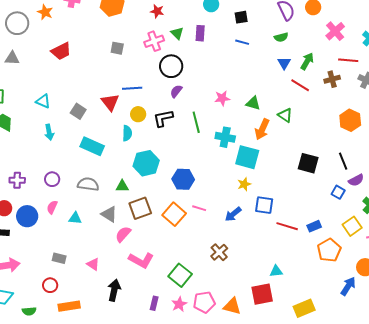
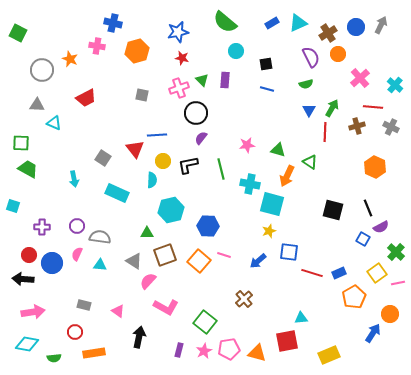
red line: (300, 85) -> (325, 132), turned 60
cyan triangle: (43, 101) -> (54, 123), moved
gray semicircle: (88, 184) -> (100, 237), moved

